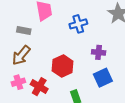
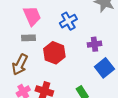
gray rectangle: (24, 30) -> (29, 38), moved
red hexagon: (63, 66) -> (54, 53), moved

